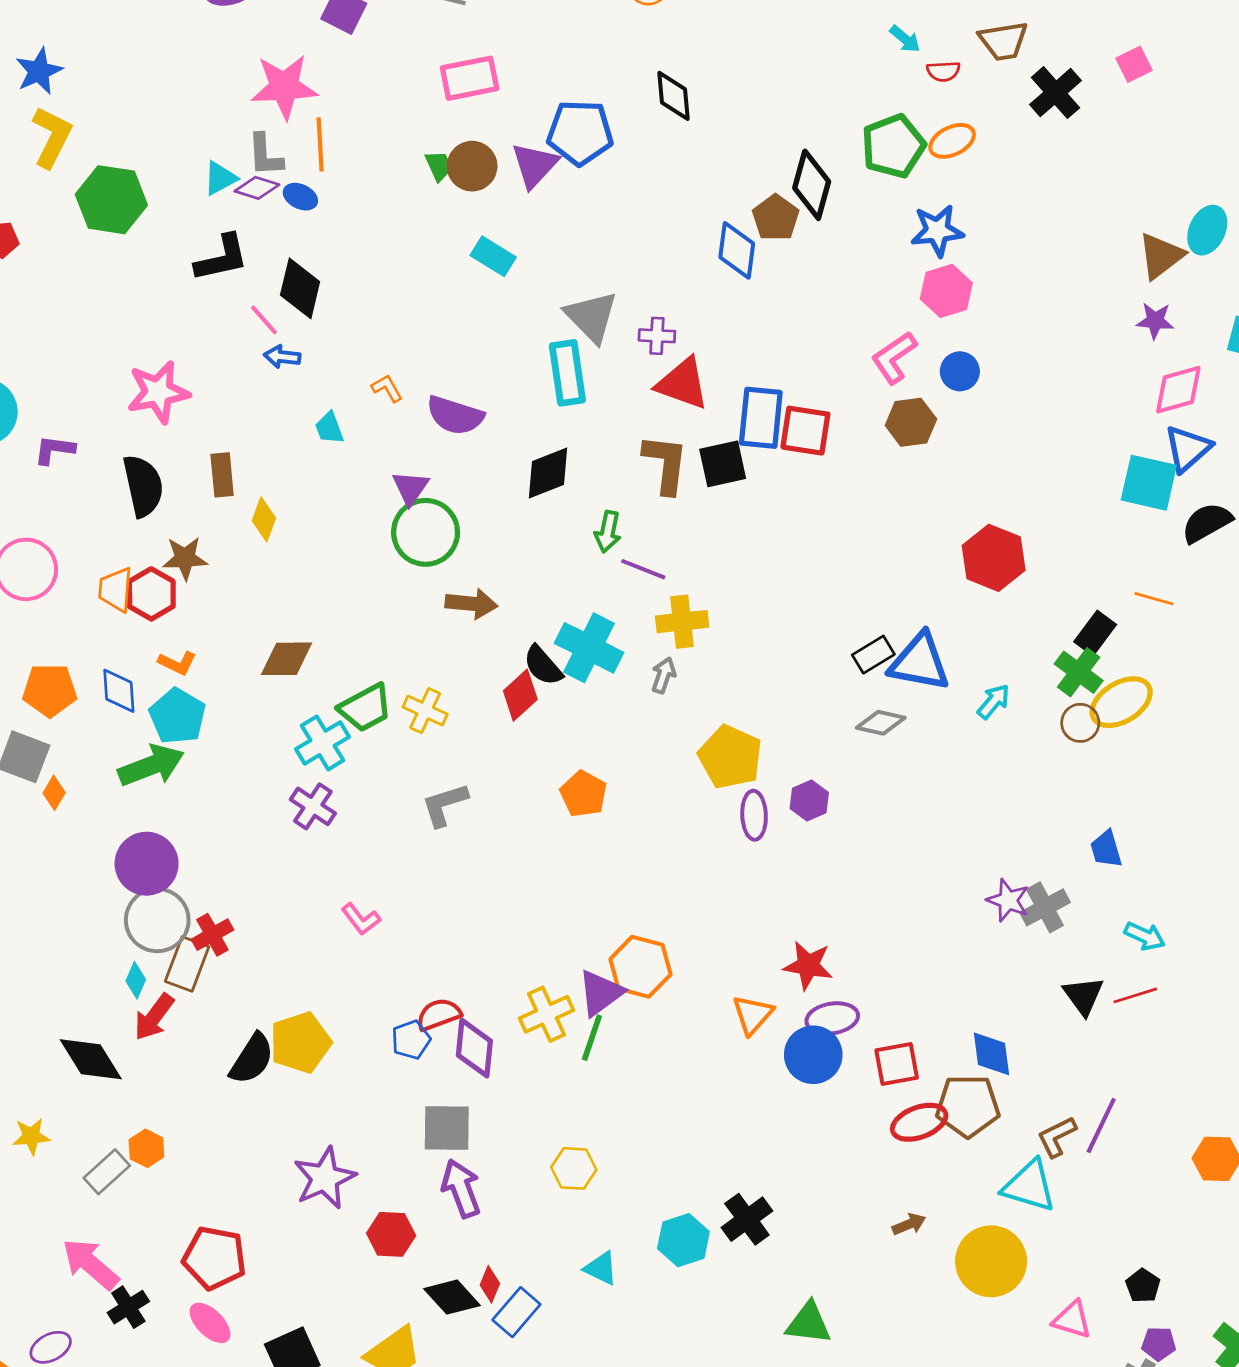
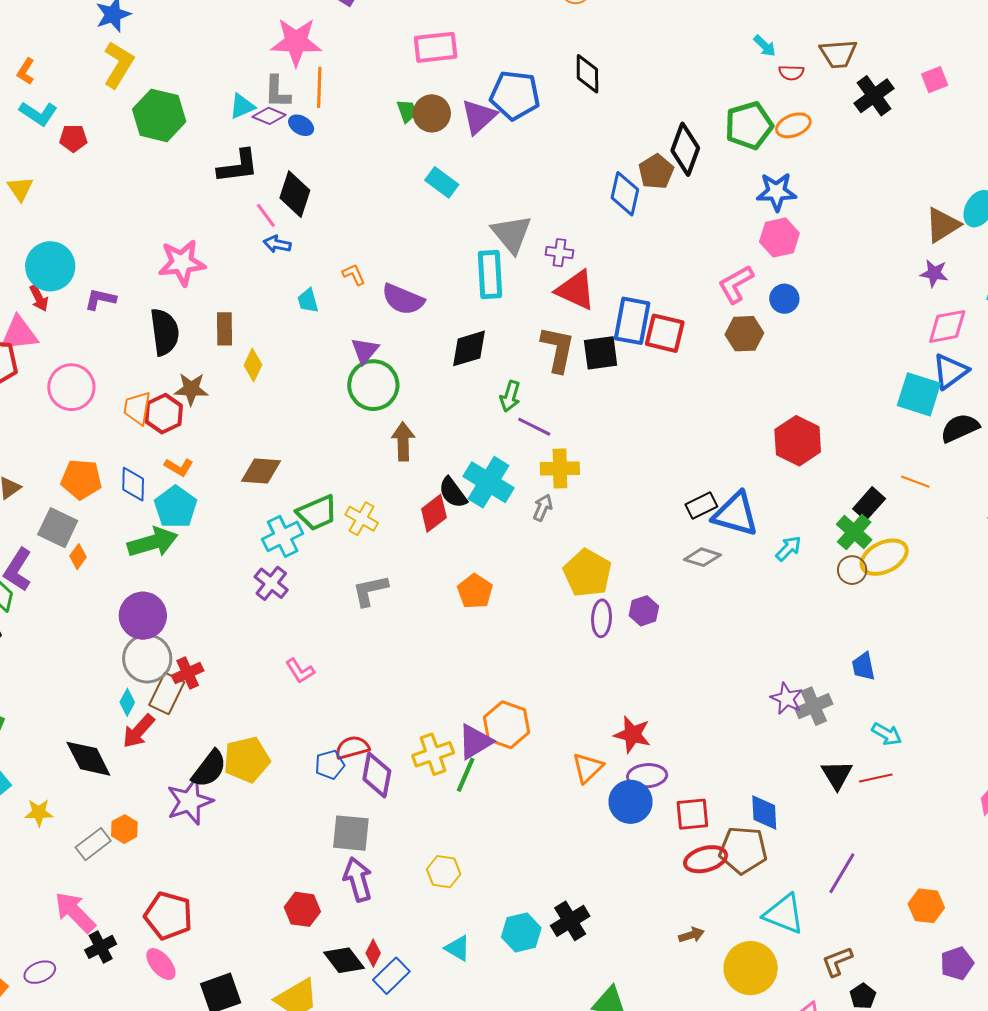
brown arrow: (471, 604) -> (403, 442), turned -102
brown L-shape: (1057, 1137) -> (837, 962), moved
purple star: (325, 1178) -> (190, 801), moved

